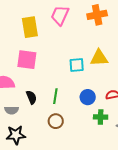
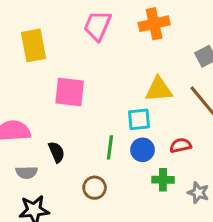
yellow rectangle: (30, 27) -> (33, 45), moved
pink square: (27, 60) -> (70, 92), moved
cyan square: (77, 65) -> (139, 119), moved
green line: (55, 96) -> (110, 147), moved

